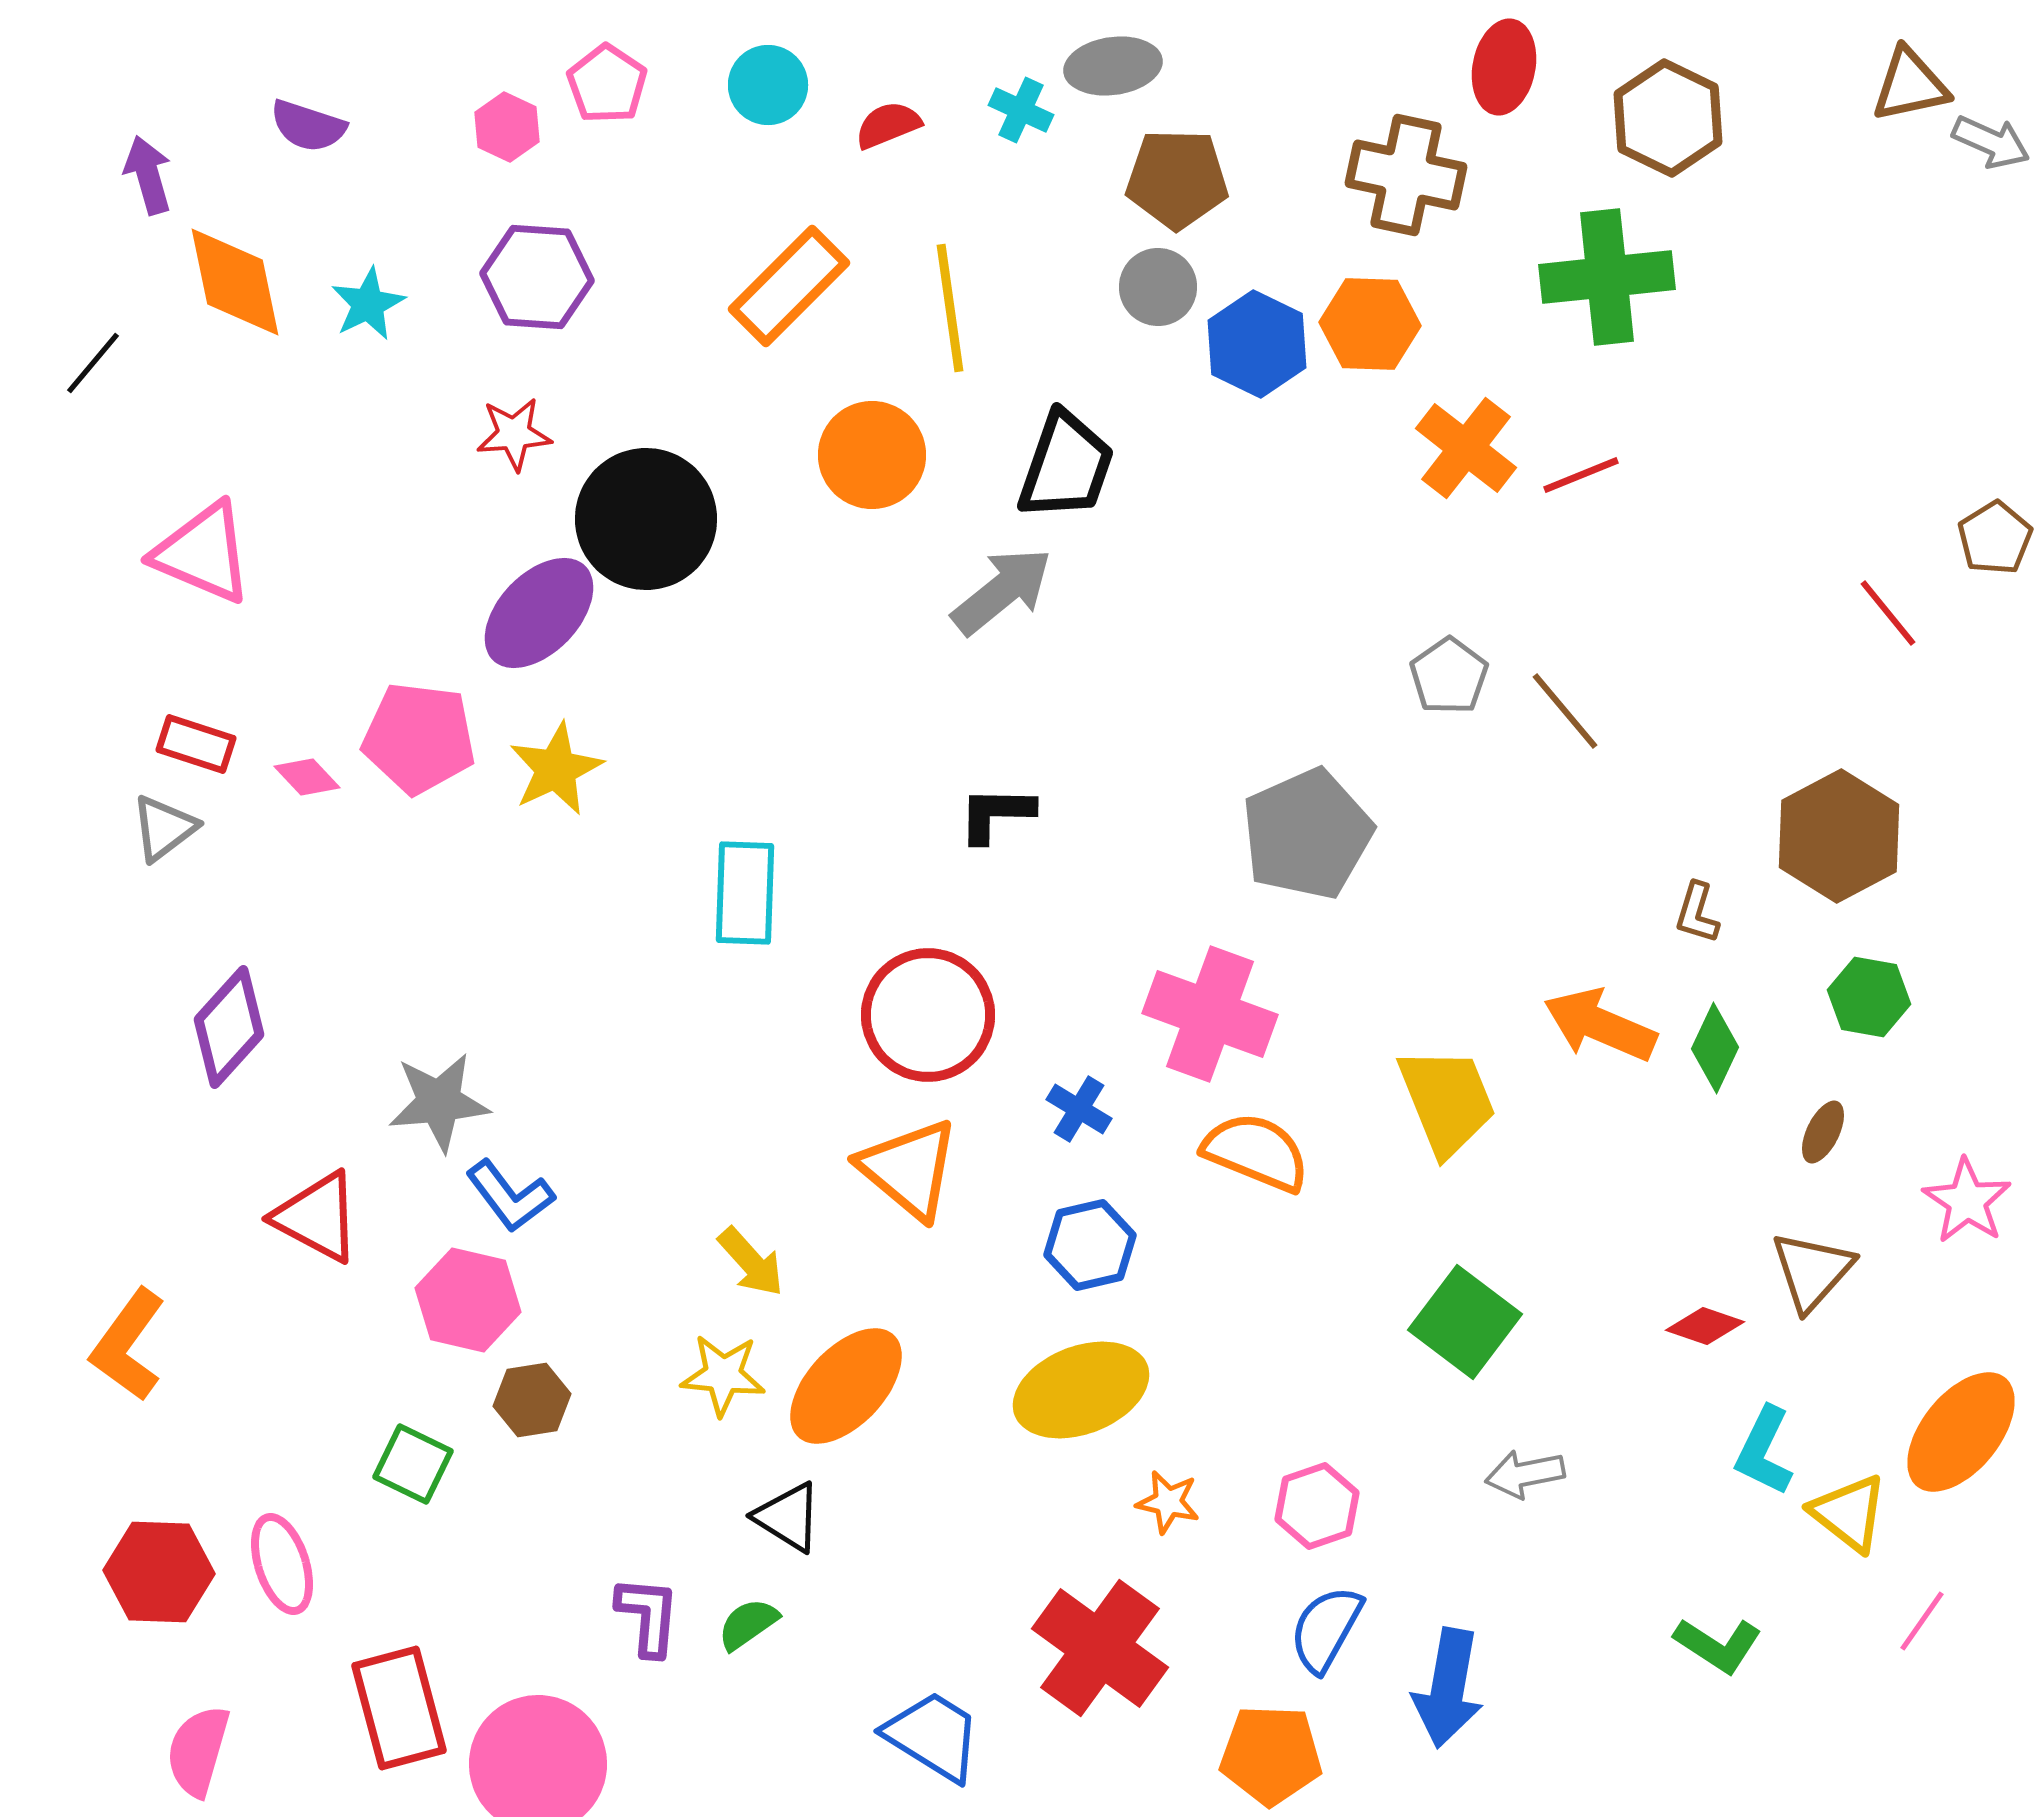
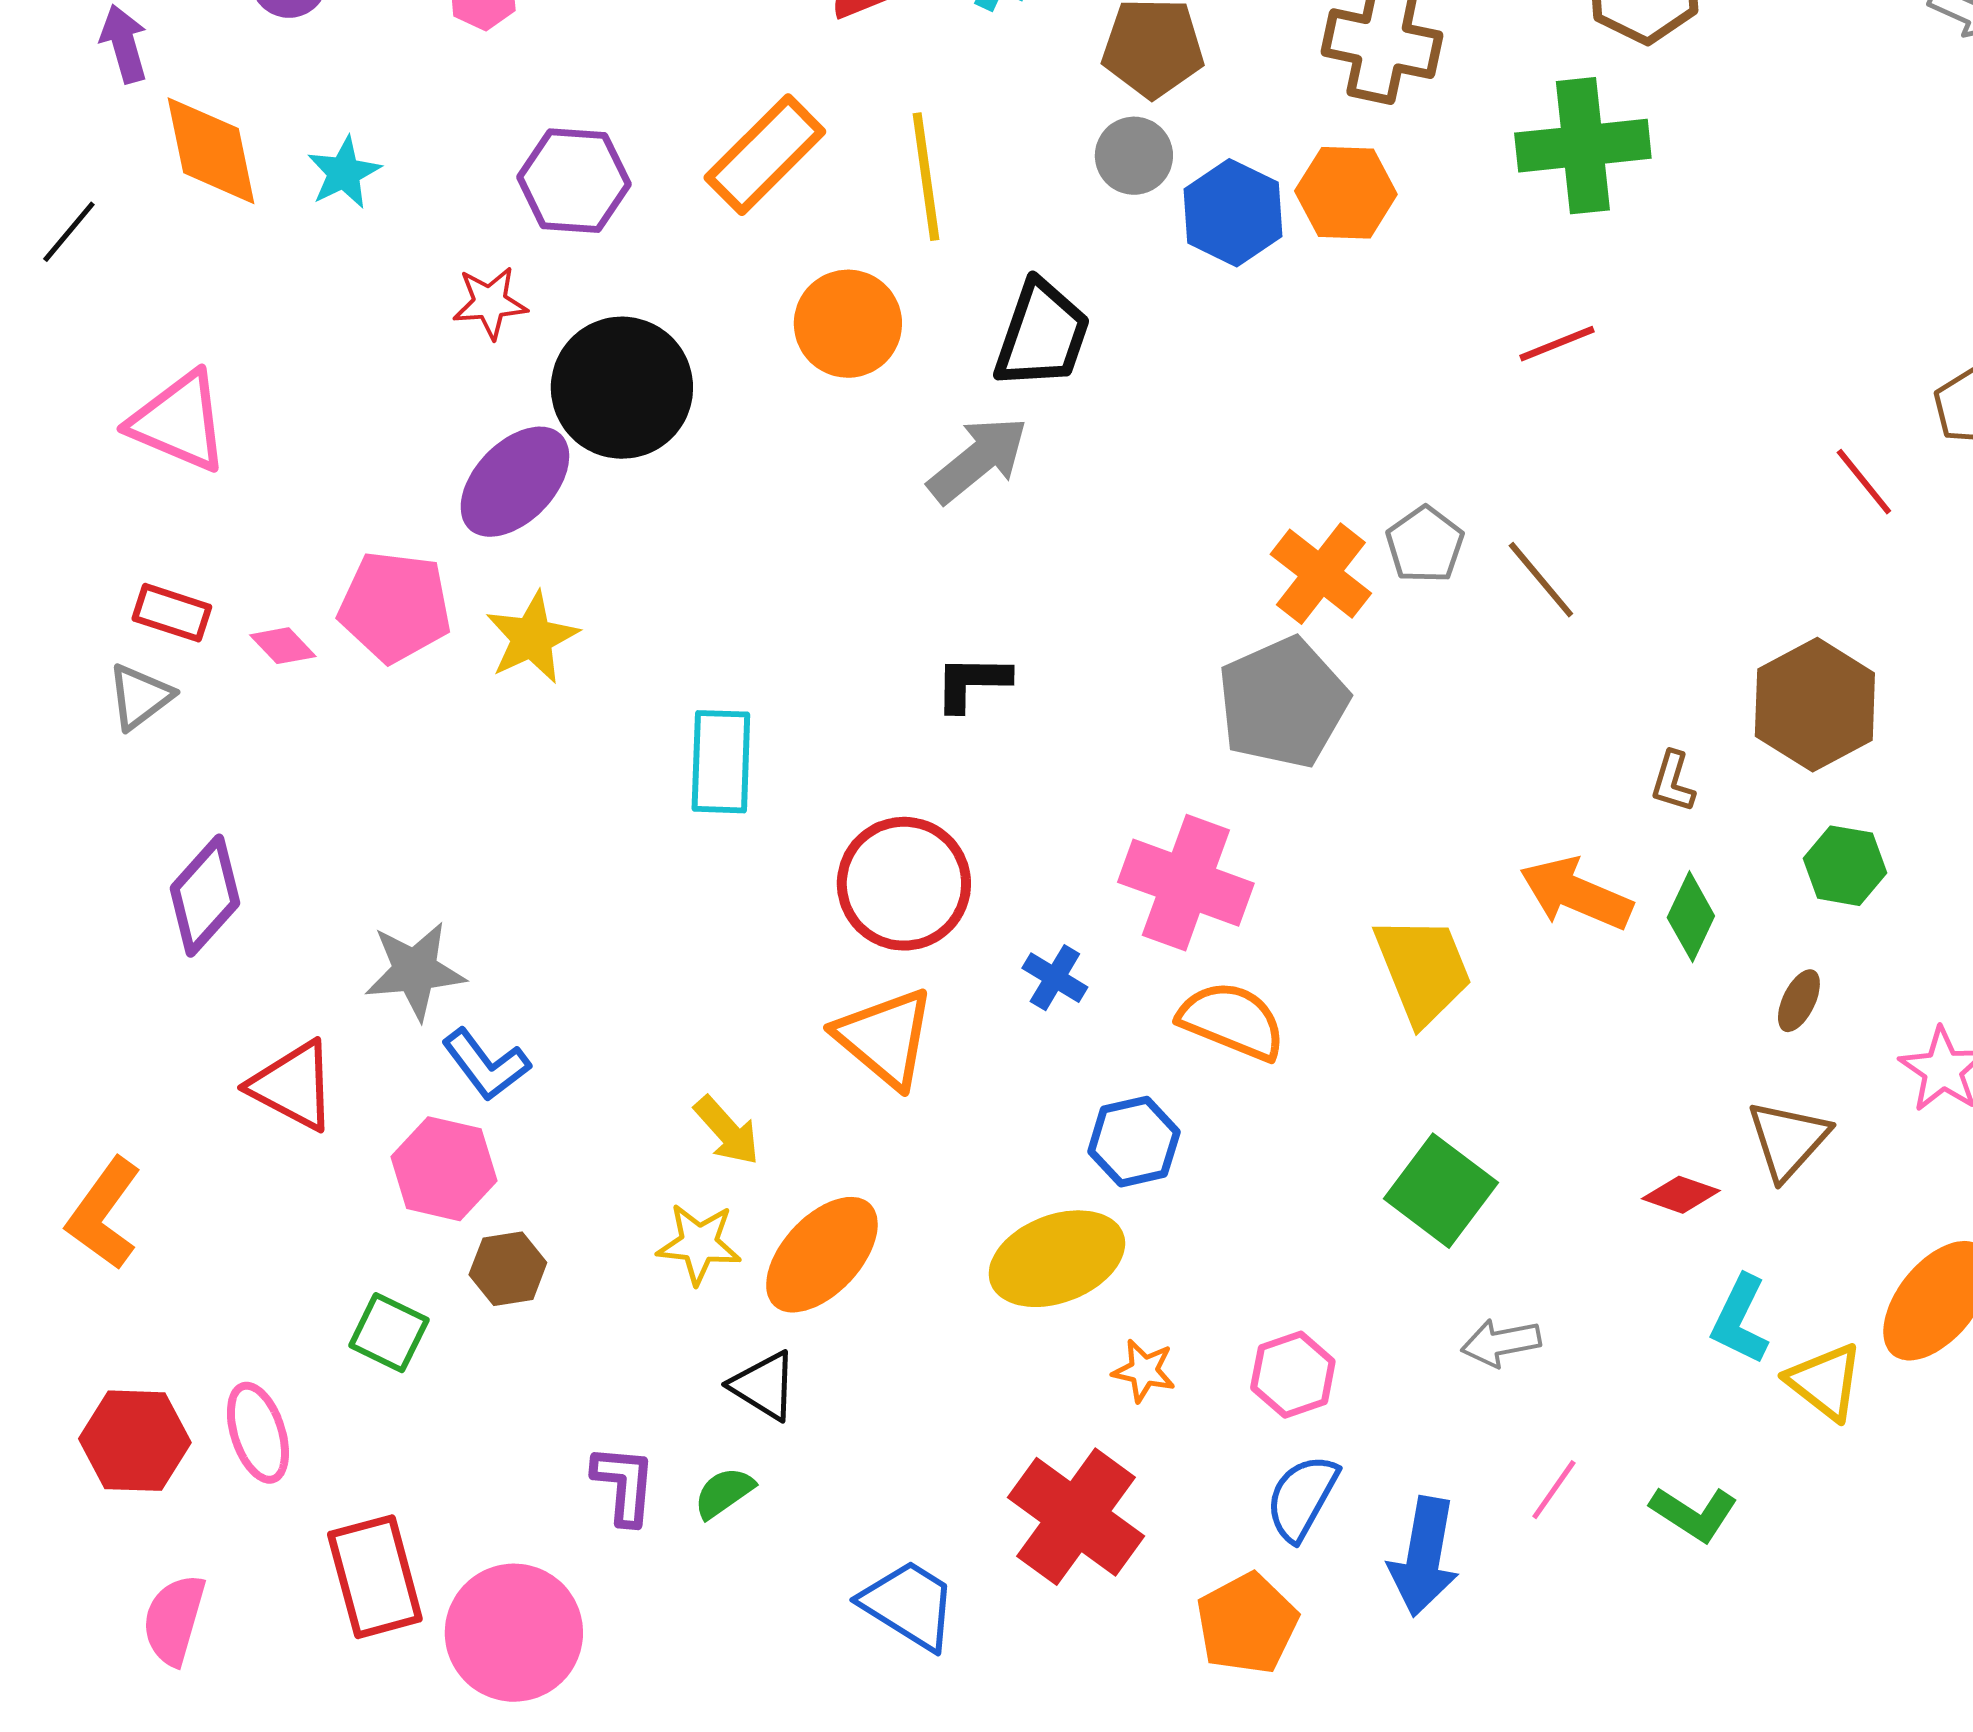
purple hexagon: (537, 277) -> (574, 181), moved
orange cross: (1466, 448) -> (1321, 574), moved
blue hexagon: (1090, 1245) -> (1134, 1142), moved
pink line: (1922, 1621) -> (1554, 1490), moved
orange pentagon: (1271, 1755) -> (1247, 1624), turned -30

